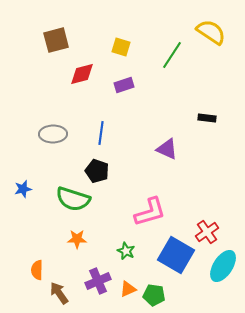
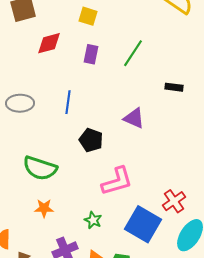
green line: (172, 55) -> (133, 53), moved
purple rectangle: (124, 85) -> (91, 54), turned -60
black pentagon: (97, 171) -> (91, 140), moved

